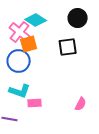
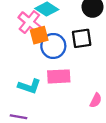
blue circle: (19, 61) -> (53, 46), moved
pink rectangle: (35, 103) -> (59, 76), moved, size x1.5

